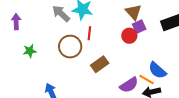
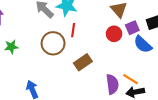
purple square: (139, 27) -> (132, 28), moved
blue semicircle: (157, 70) -> (143, 44), moved
purple semicircle: (129, 85) -> (112, 84), turned -66

